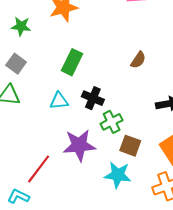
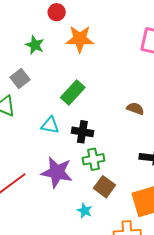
brown semicircle: (138, 60) -> (135, 109), turned -120
black cross: (93, 98) -> (82, 132), turned -30
cyan star: (118, 175) -> (85, 211), size x0.6

